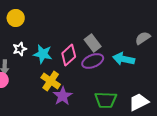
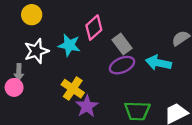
white star: (20, 49) -> (36, 51), size x1.5
cyan star: (43, 54) -> (69, 45), moved
pink diamond: (69, 55) -> (94, 28), moved

